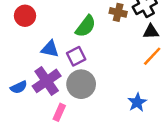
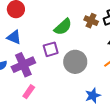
blue triangle: (50, 49) -> (14, 37), moved
gray circle: (81, 84) -> (75, 62), moved

